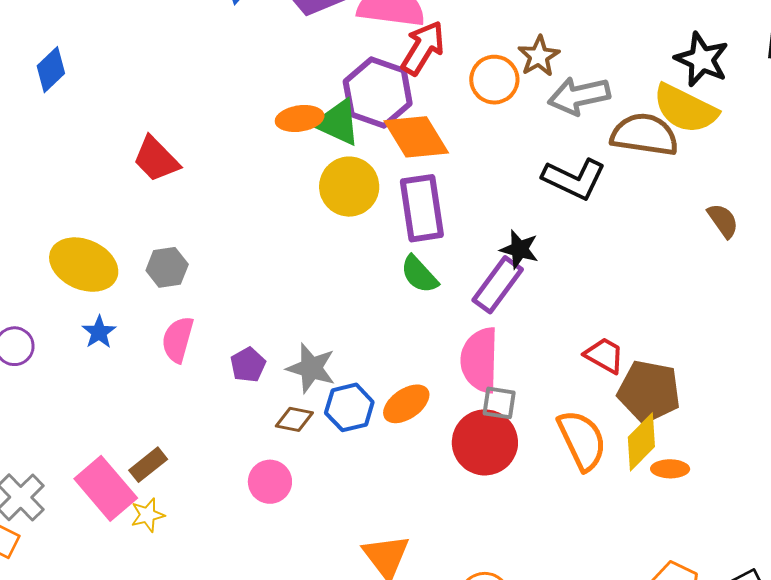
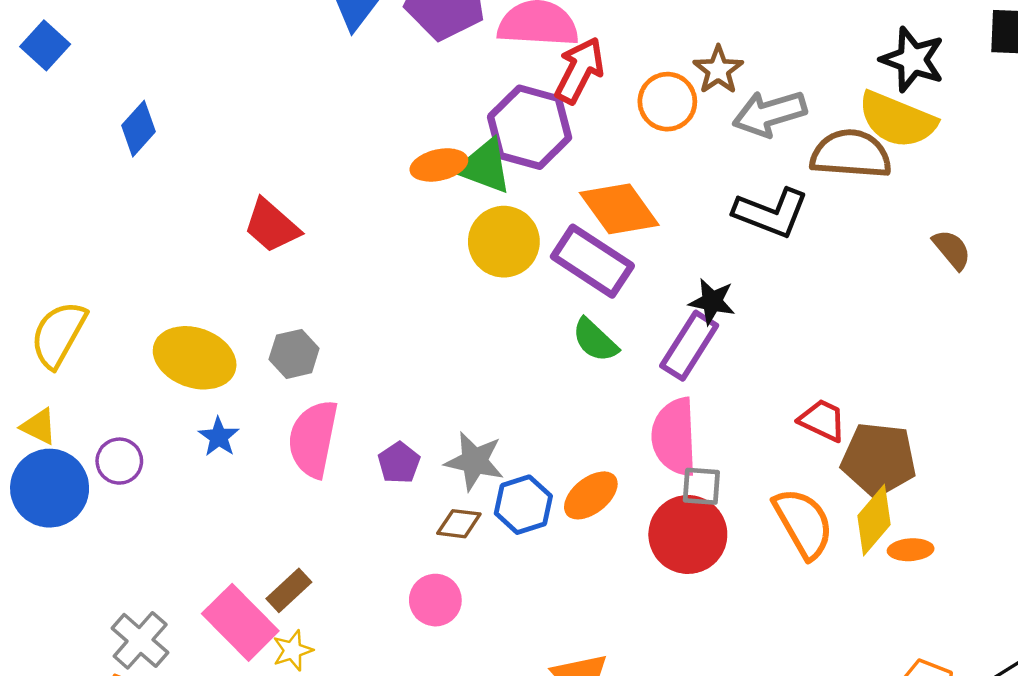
orange diamond: (416, 137) -> (619, 209), moved
purple rectangle: (422, 208) -> (592, 261), turned -44
pink semicircle: (178, 339) -> (313, 439), size x1.4

